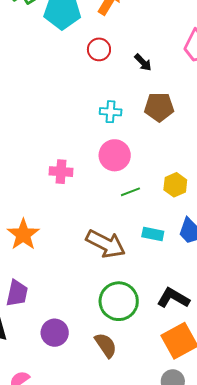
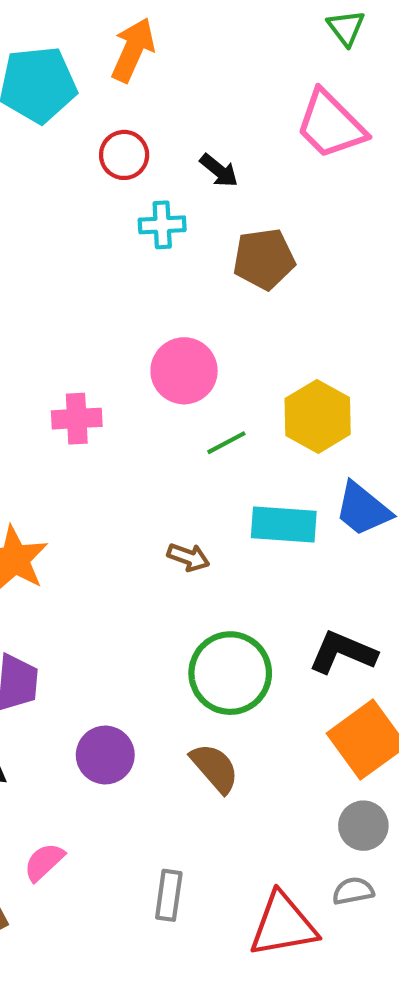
cyan cross: (111, 112) -> (162, 225), moved
yellow hexagon: (175, 185) -> (318, 416), size x1.4
cyan rectangle: (153, 234) -> (284, 525), size x1.4
brown arrow: (106, 244) -> (188, 557), size x0.5

